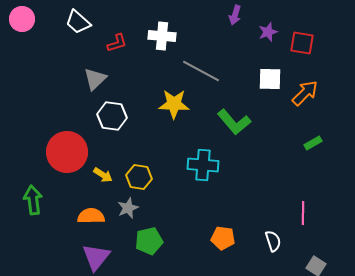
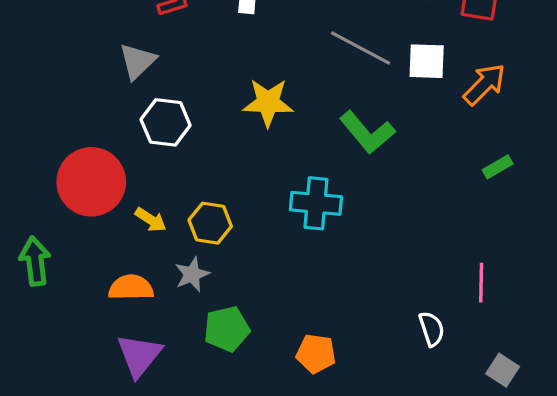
gray line: (201, 71) -> (361, 48), moved
orange pentagon: (223, 238) -> (316, 354), moved

